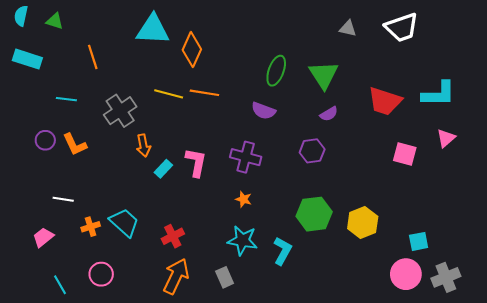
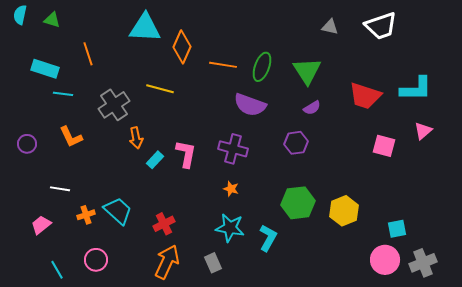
cyan rectangle: (27, 59) -> (45, 69), moved
orange line: (204, 93) -> (223, 65), moved
purple semicircle: (264, 111) -> (250, 105), size x1.4
purple circle: (45, 140) -> (27, 144), moved

